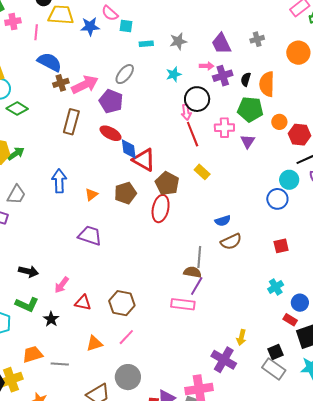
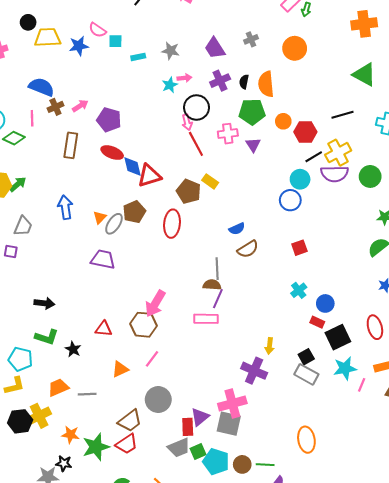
pink line: (36, 32) -> (32, 118), moved
gray star: (178, 41) -> (171, 51), turned 30
pink arrow: (207, 66) -> (184, 78), moved
gray ellipse: (125, 74) -> (114, 224), moved
pink arrow: (85, 85) -> (80, 106), size x0.6
red triangle: (144, 160) -> (149, 176), turned -40
brown pentagon: (167, 183) -> (189, 191), moved
pink arrow: (62, 285) -> (155, 304), moved, size x1.5

